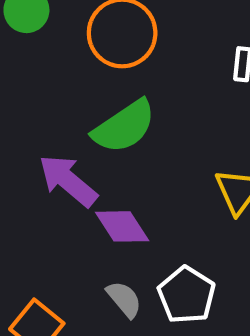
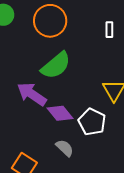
white pentagon: (187, 295) -> (92, 122), moved

